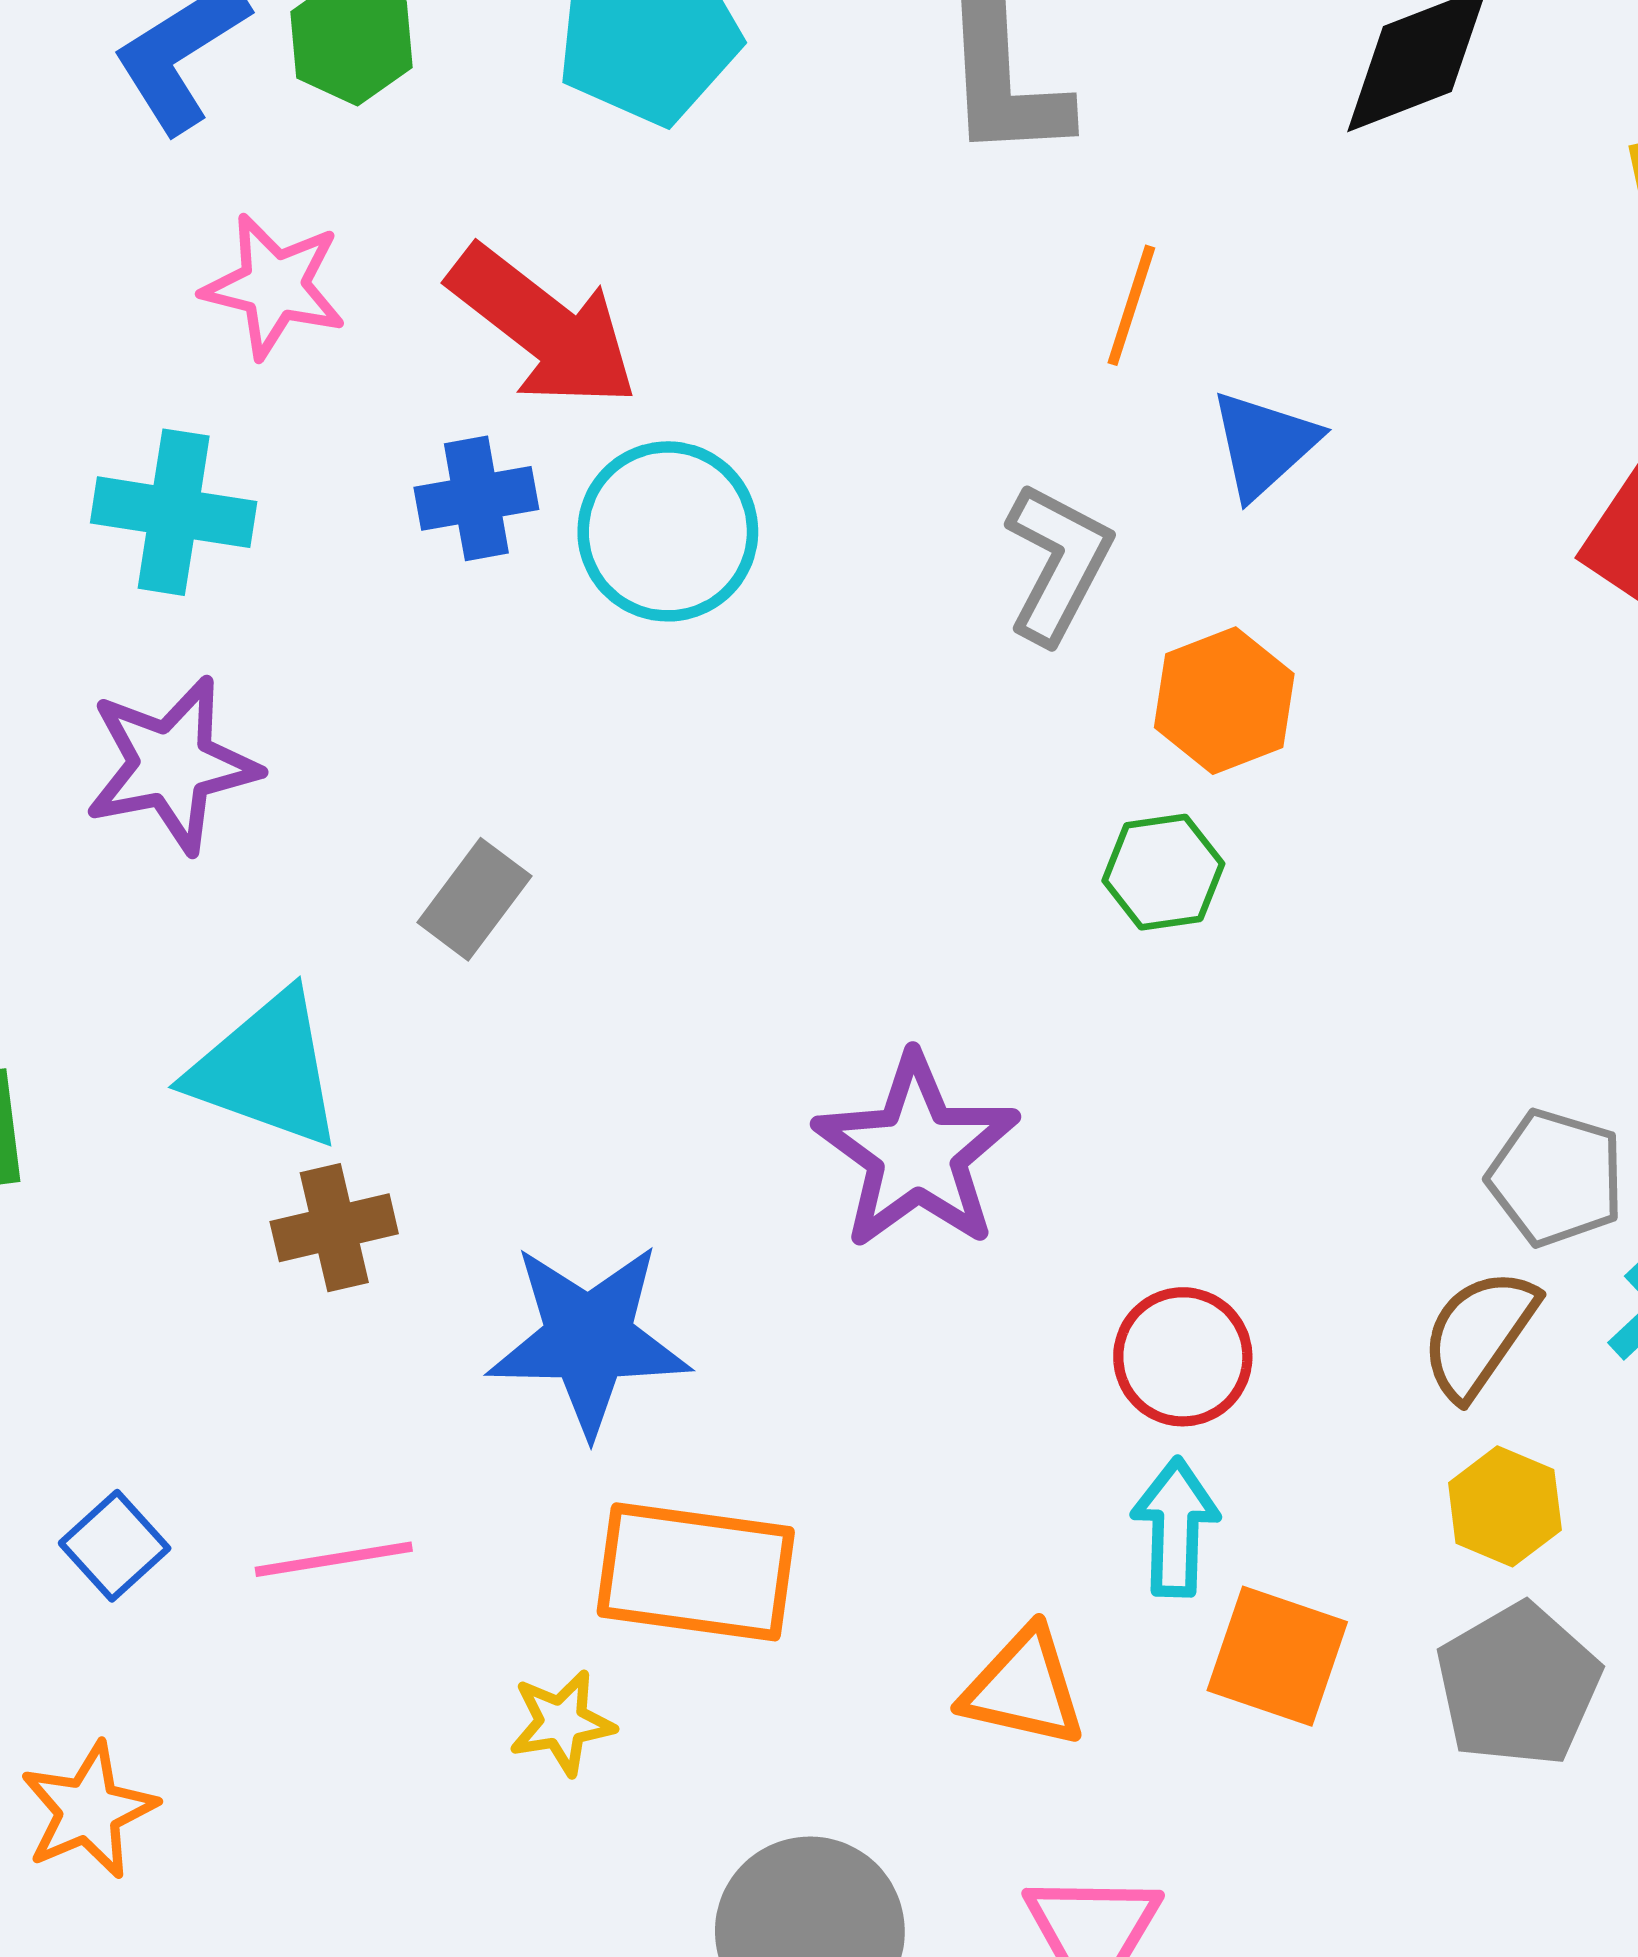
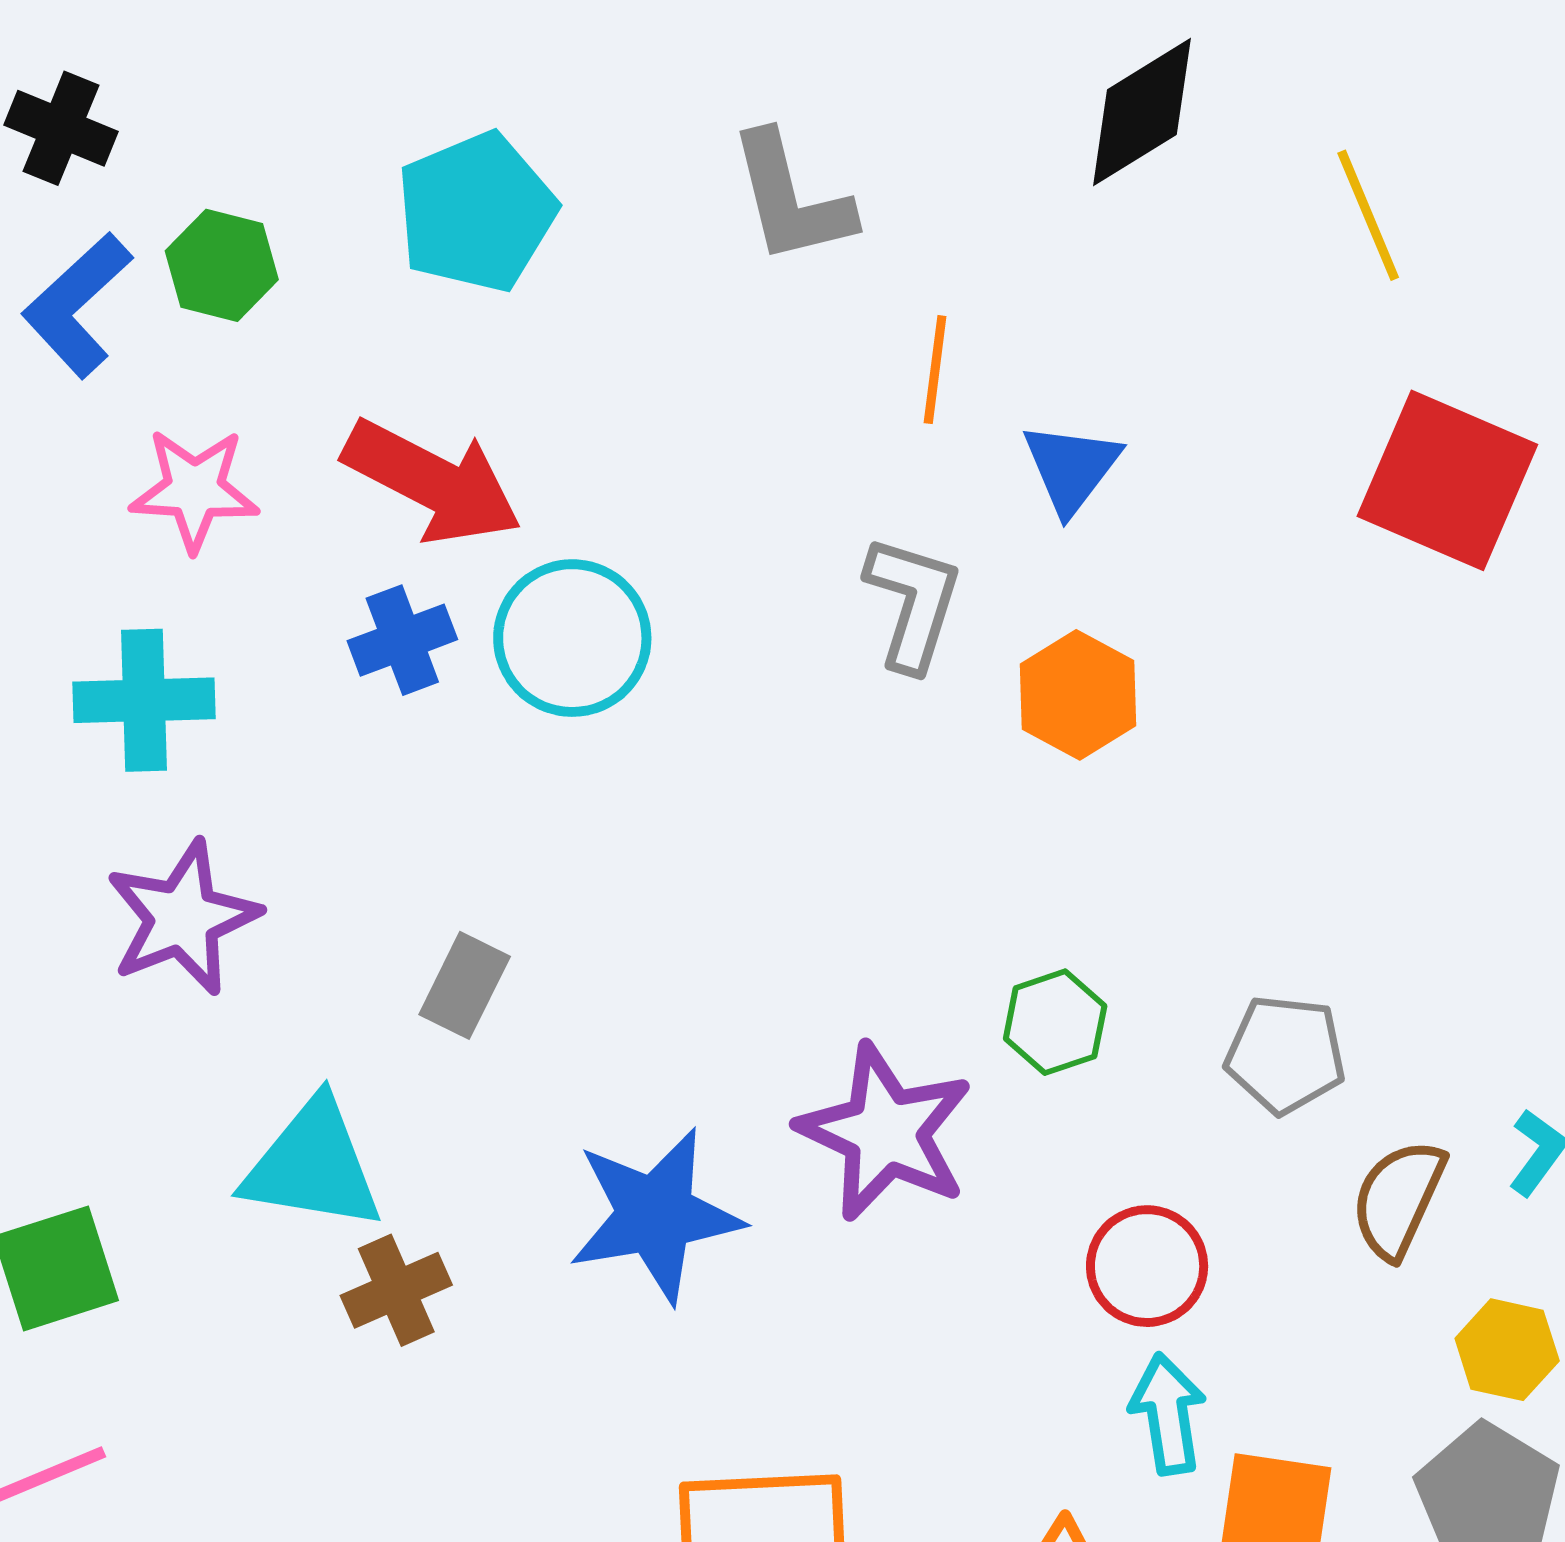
green hexagon: (1163, 872) -> (1055, 1022), moved
gray pentagon: (1556, 1178) -> (1285, 1054), moved
blue star: (589, 1339) -> (655, 1215), moved
yellow hexagon: (1505, 1506) -> (1507, 1350), moved

